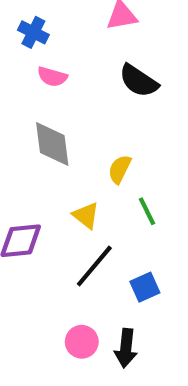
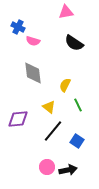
blue cross: (33, 32) -> (18, 27), moved
blue square: (145, 287) -> (77, 141), turned -32
black arrow: (126, 348) -> (68, 170), turned -108

